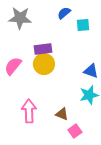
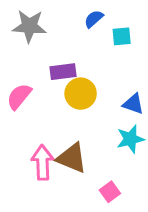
yellow circle: (44, 64) -> (81, 94), moved
brown triangle: (62, 114) -> (72, 158), moved, size x1.6

